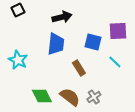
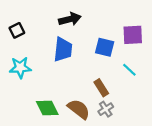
black square: (18, 10) -> (17, 30), moved
cyan star: (18, 60) -> (20, 68), turned -30
brown rectangle: (79, 68) -> (101, 88), moved

